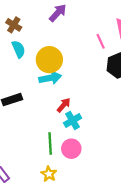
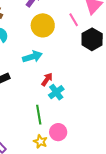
yellow circle: (49, 60) -> (43, 25), moved
pink circle: (71, 149) -> (58, 132), moved

